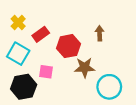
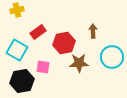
yellow cross: (18, 23) -> (17, 10), moved, turned 32
cyan circle: (109, 87) -> (112, 57), moved

